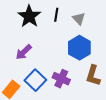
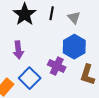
purple arrow: (24, 52) -> (18, 50), turned -54
purple cross: (61, 79) -> (57, 66), moved

